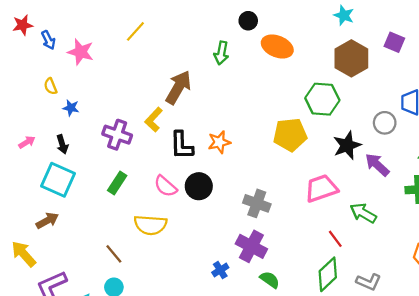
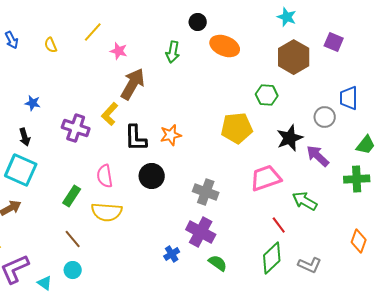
pink star: (81, 52) -> (119, 51), moved, size x0.7
yellow semicircle: (51, 86) -> (51, 45), moved
green hexagon: (322, 99) -> (267, 95), size x0.7
green rectangle: (117, 183) -> (72, 196), moved
pink semicircle: (165, 186) -> (105, 176), moved, turned 40

